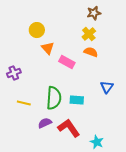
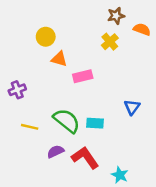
orange triangle: (48, 48) -> (59, 59), turned -32
orange semicircle: (91, 52) -> (142, 29), moved
pink rectangle: (67, 62) -> (83, 76), turned -42
green semicircle: (54, 98) -> (67, 121), turned -55

